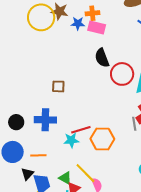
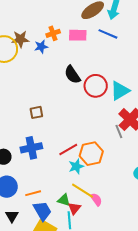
pink rectangle: (97, 27) -> (78, 35), moved
cyan star: (71, 140) -> (76, 166), moved
orange line: (38, 155) -> (33, 193), moved
black triangle: (27, 174) -> (12, 216), moved

